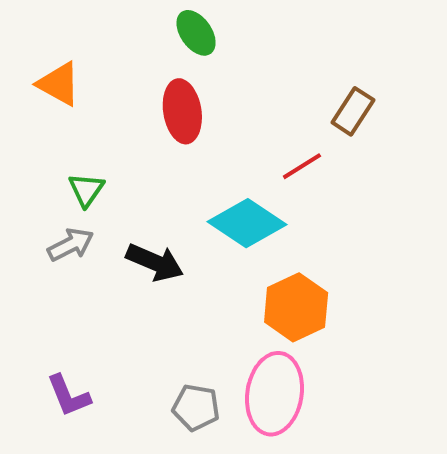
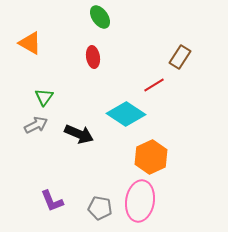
red ellipse: (182, 111) -> (93, 57), size x0.7
purple L-shape: (69, 396) -> (52, 201), moved

